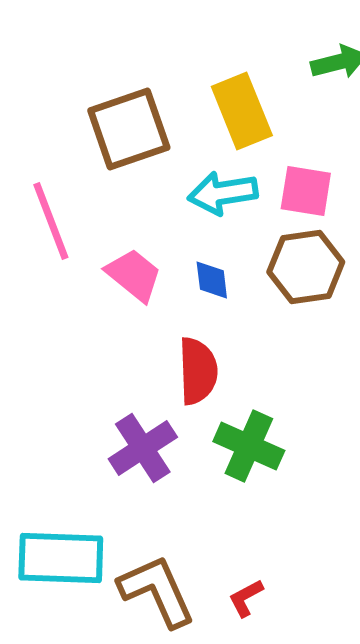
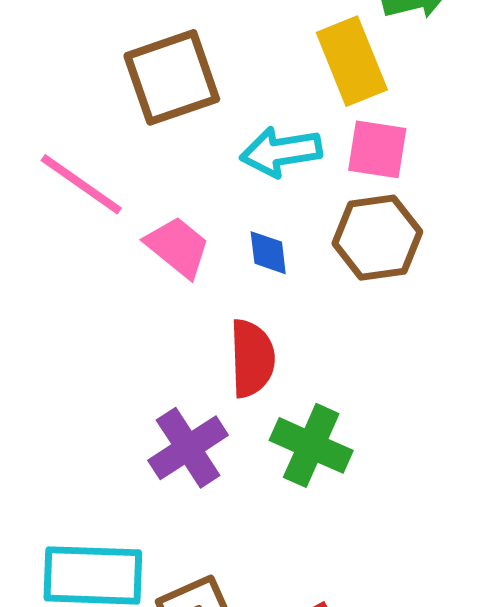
yellow rectangle: (242, 111) -> (352, 61), moved
pink line: (51, 221) -> (81, 184), turned -34

